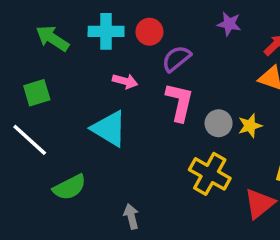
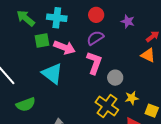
red circle: (149, 32) -> (96, 15), moved
pink arrow: (125, 81) -> (64, 47), size x1.5
green square: (37, 93) -> (42, 41), moved
yellow star: (250, 126) -> (132, 98), moved

